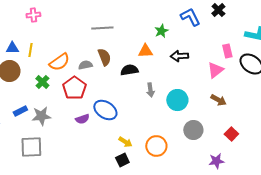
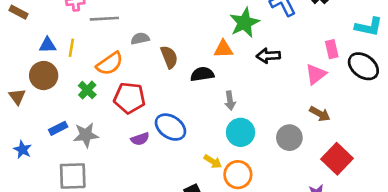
gray line: (102, 28) -> (104, 19), moved
green star: (161, 31) -> (244, 23), size x1.6
gray semicircle: (85, 65) -> (140, 39), moved
red pentagon: (74, 88) -> (130, 98), turned -30
cyan circle: (177, 100) -> (241, 132), moved
gray circle: (193, 130) -> (289, 138), moved
red square: (231, 134) -> (337, 159), size x1.6
yellow arrow: (125, 142) -> (213, 161), moved

